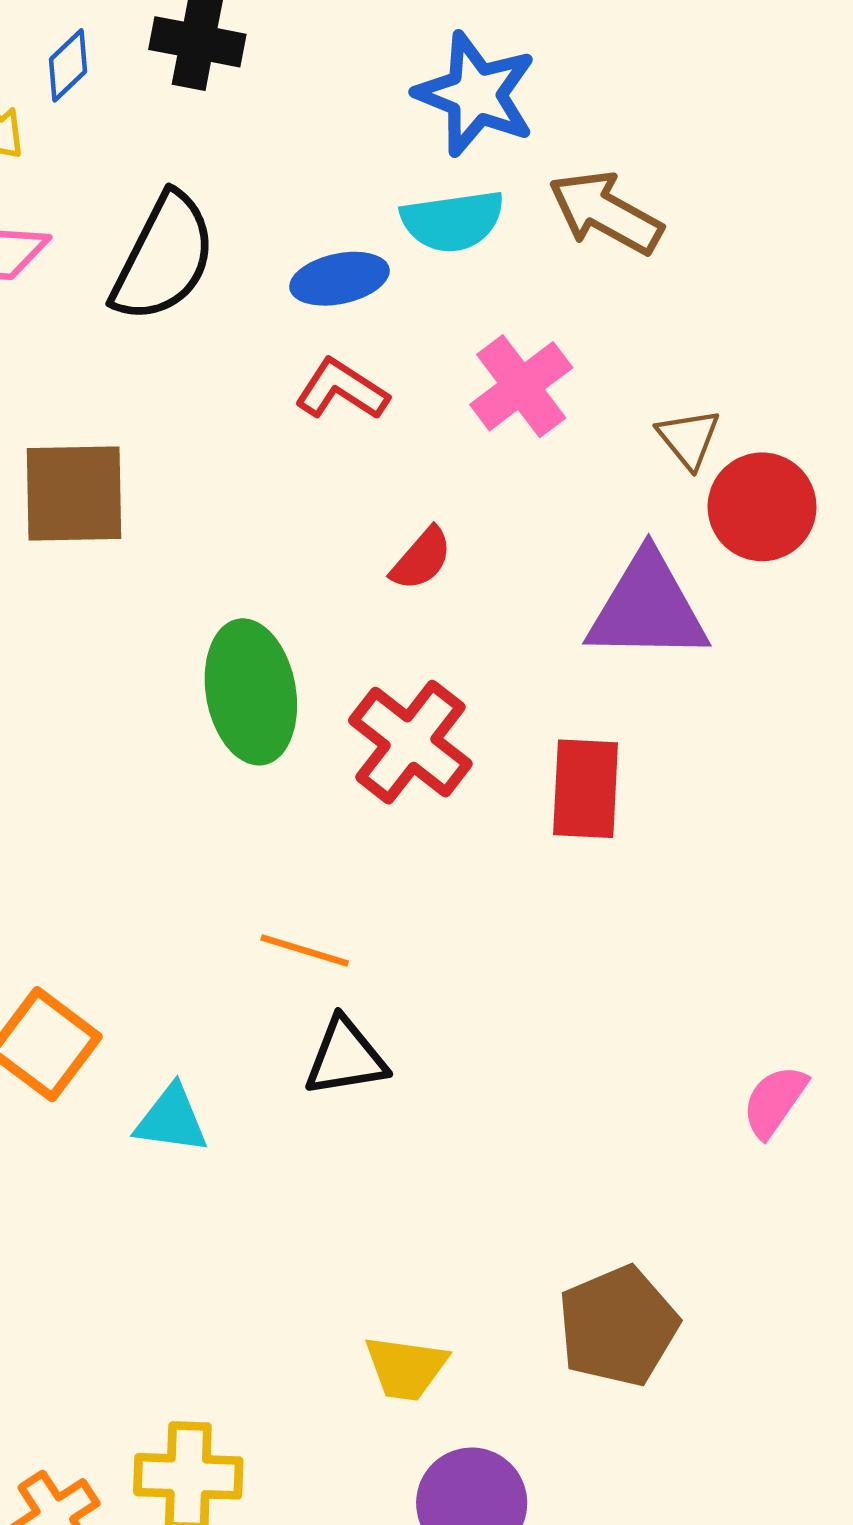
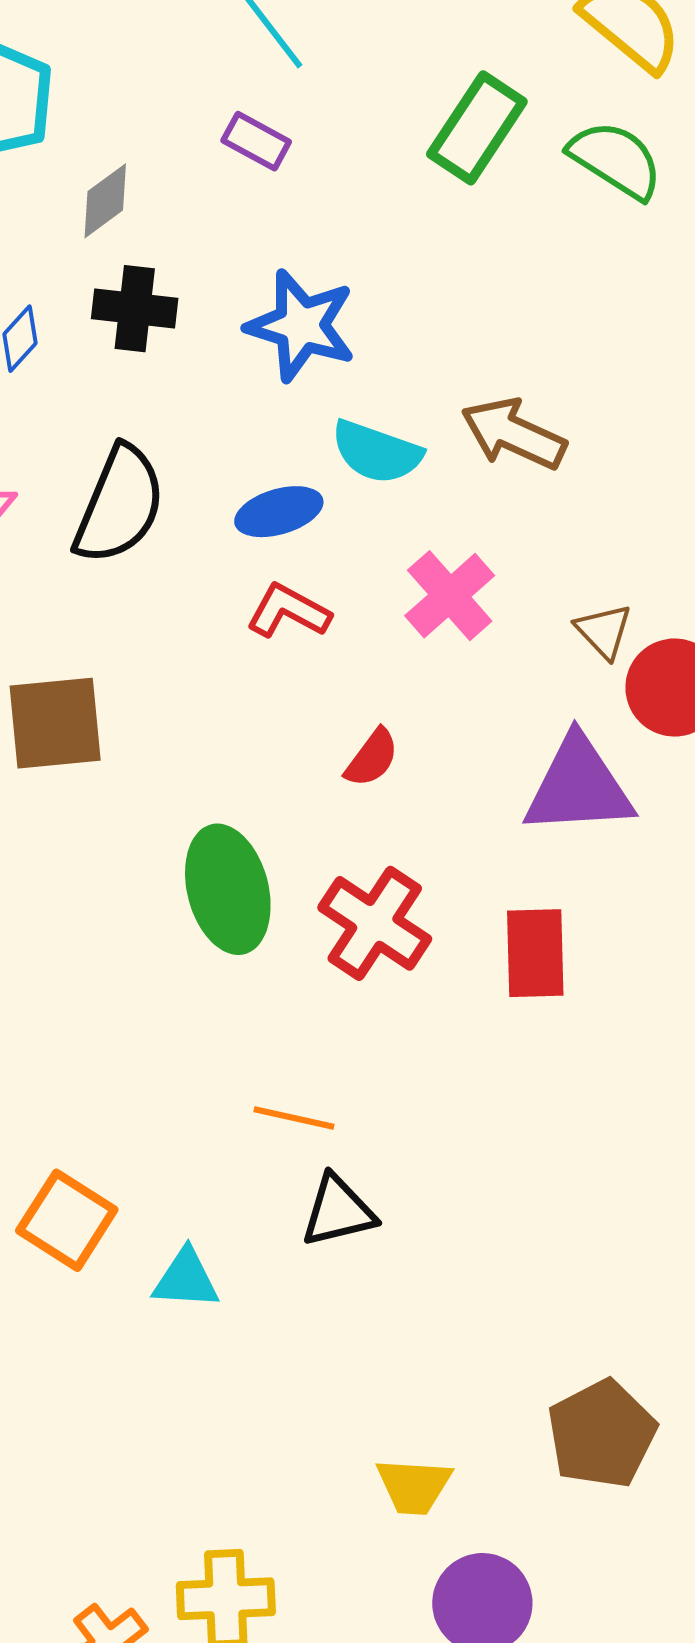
blue star: (476, 94) -> (301, 326), moved
cyan semicircle: (453, 221) -> (377, 452), turned 32

